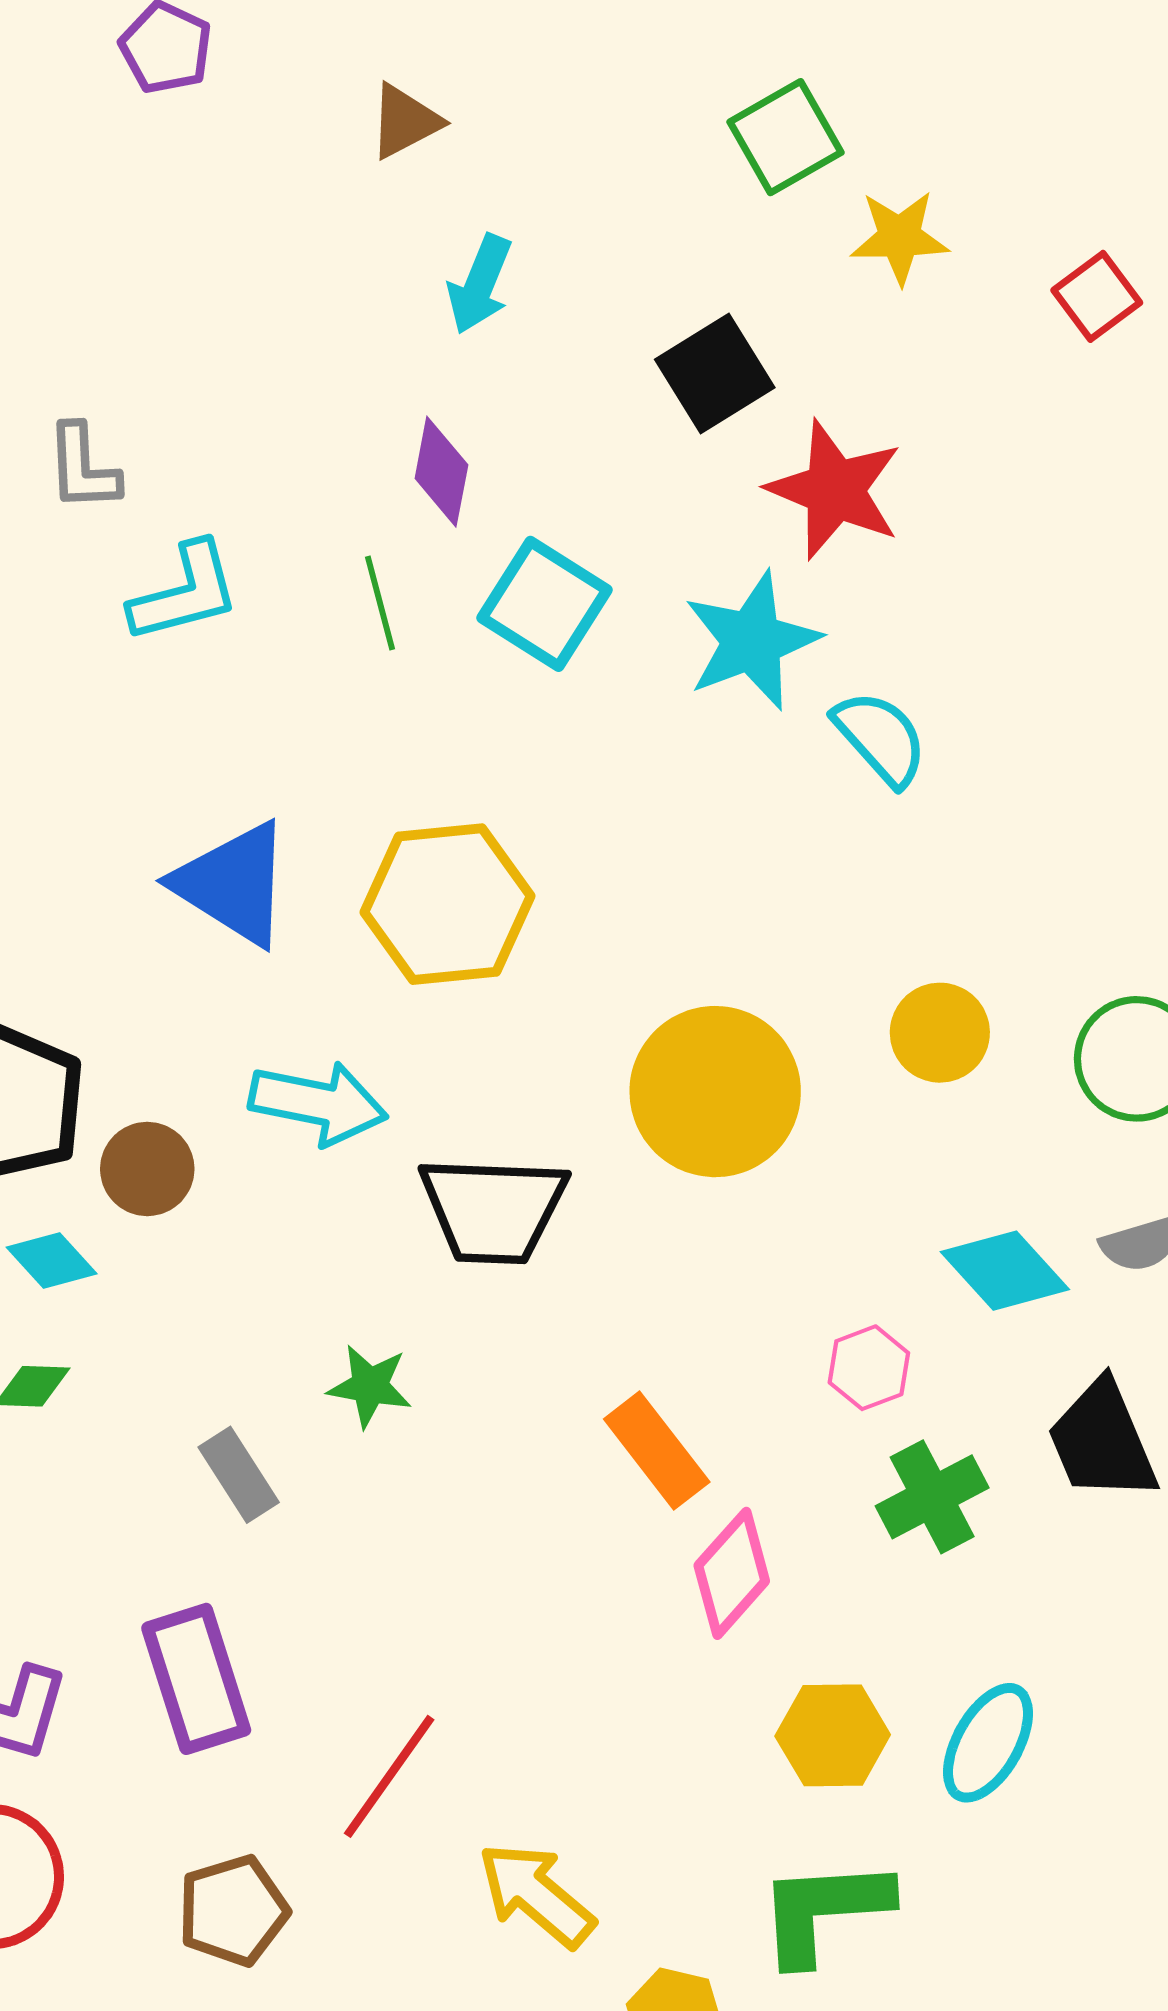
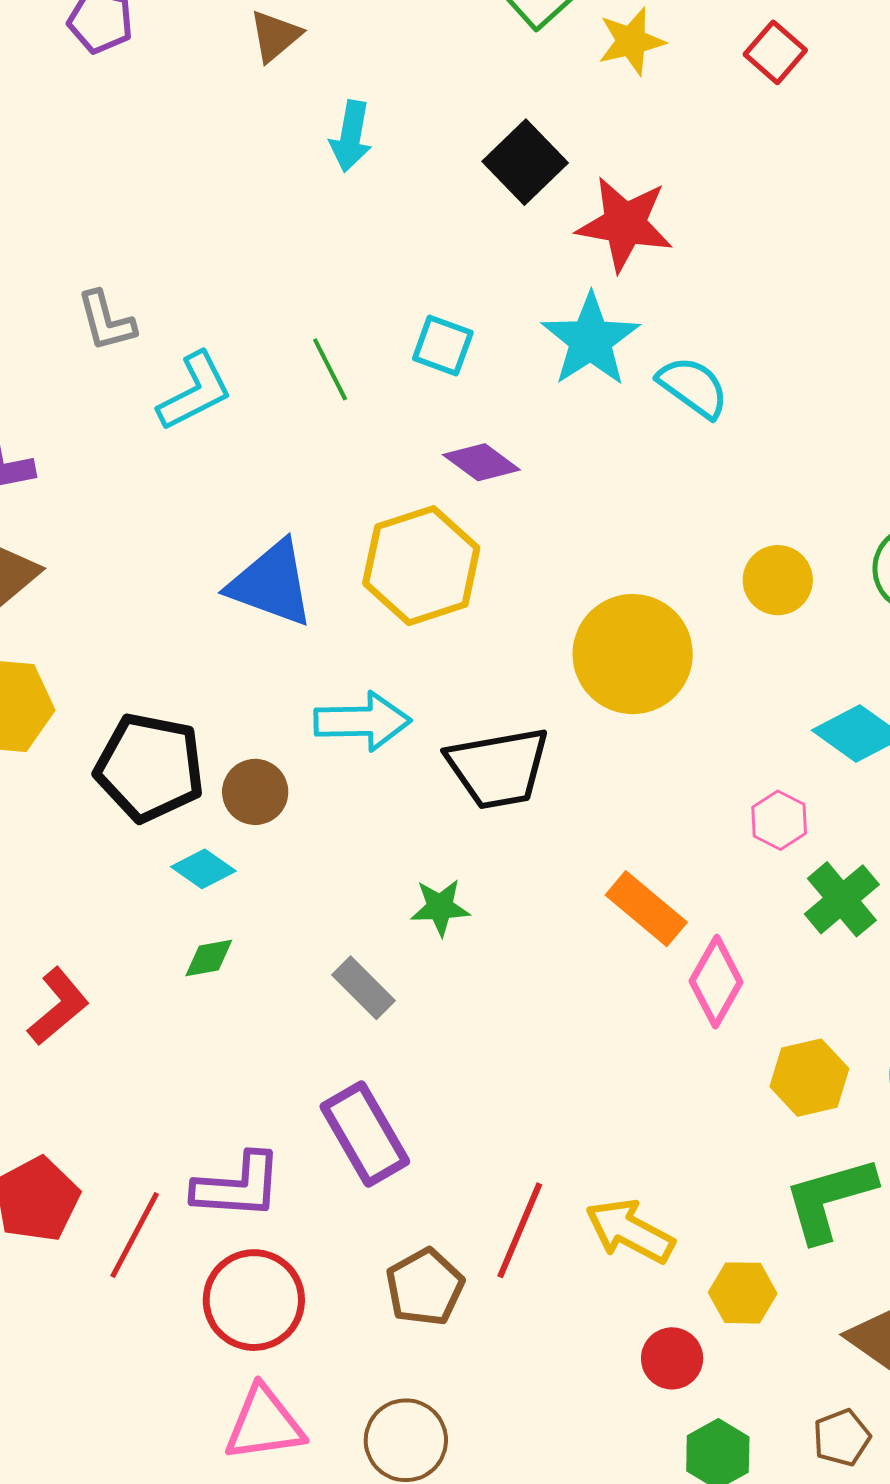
purple diamond: (441, 472) -> (481, 462), moved, turned -52
cyan square: (544, 604) -> (443, 345), size x0.7
red line: (389, 1776) -> (520, 1230), moved

